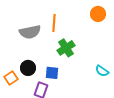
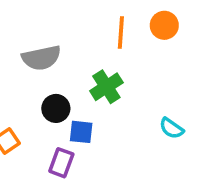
orange line: (54, 23) -> (121, 33), moved
black circle: (28, 68) -> (56, 108), moved

